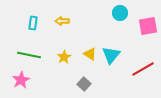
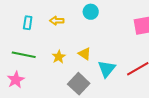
cyan circle: (120, 13) -> (91, 12), moved
cyan triangle: (111, 55) -> (107, 69), moved
gray square: (84, 84) -> (79, 84), size x1.5

